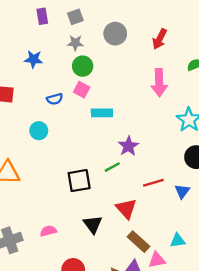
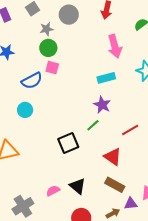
gray star: (75, 43) -> (47, 29), moved
blue semicircle: (55, 99) -> (32, 81), size x1.5
cyan rectangle: (102, 113) -> (106, 78), moved
black triangle: (93, 224) -> (78, 186), moved
brown rectangle: (138, 242) -> (115, 185), moved

